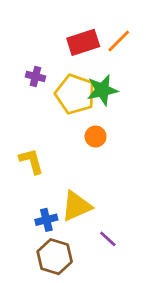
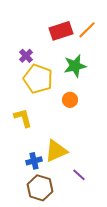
purple cross: (35, 76) -> (26, 56), turned 32
yellow pentagon: (75, 94) -> (38, 79), moved

